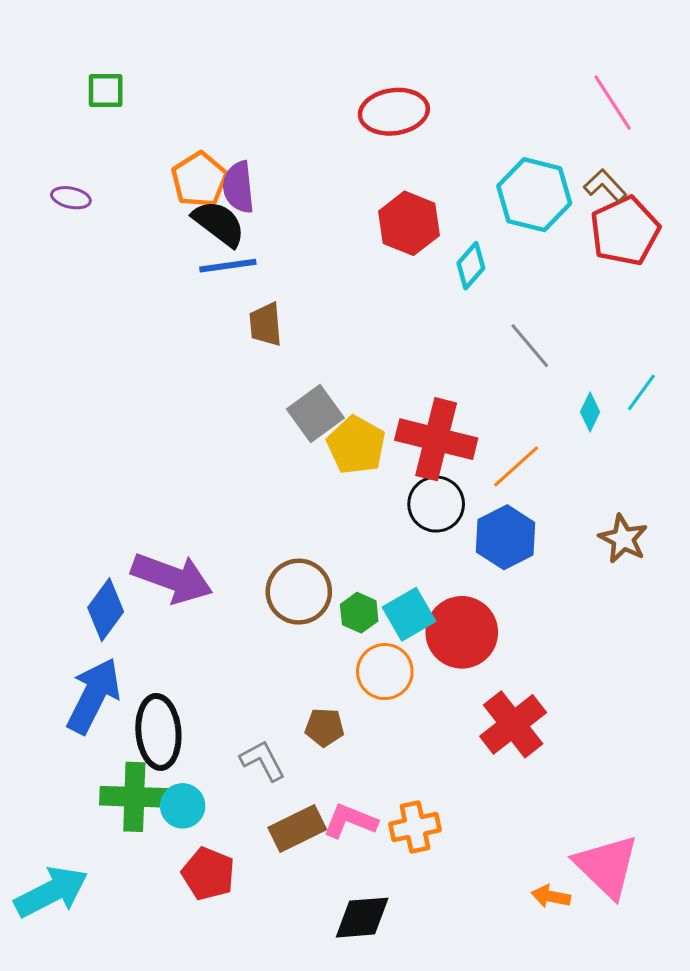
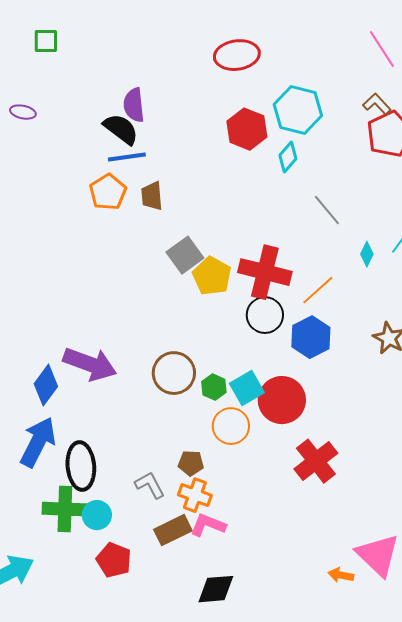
orange pentagon: (199, 180) -> (108, 192), moved
cyan hexagon: (534, 195) -> (298, 110), moved
orange cross: (415, 827) -> (195, 495), moved, turned 32

